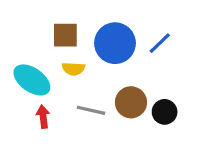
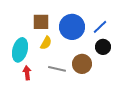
yellow semicircle: (73, 69) -> (46, 43), turned -64
cyan ellipse: (32, 80) -> (20, 50), turned 70
black circle: (165, 112) -> (103, 47), moved

